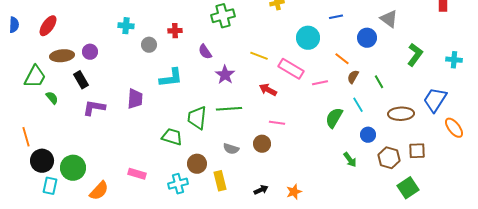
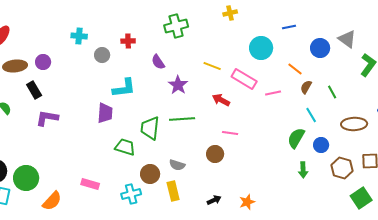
gray triangle: (389, 19) -> (347, 39), moved
purple trapezoid: (135, 99) -> (105, 113), moved
green semicircle: (334, 118) -> (296, 138), moved
gray semicircle: (231, 149) -> (177, 165), moved
green arrow: (350, 160) -> (303, 170), turned 35

